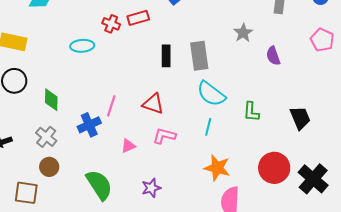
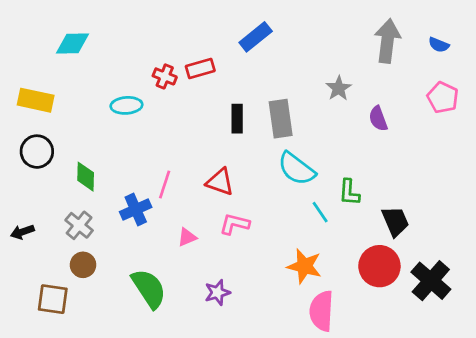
black trapezoid: (300, 118) -> (395, 221), moved
cyan line: (208, 127) -> (320, 212), moved, turned -48

